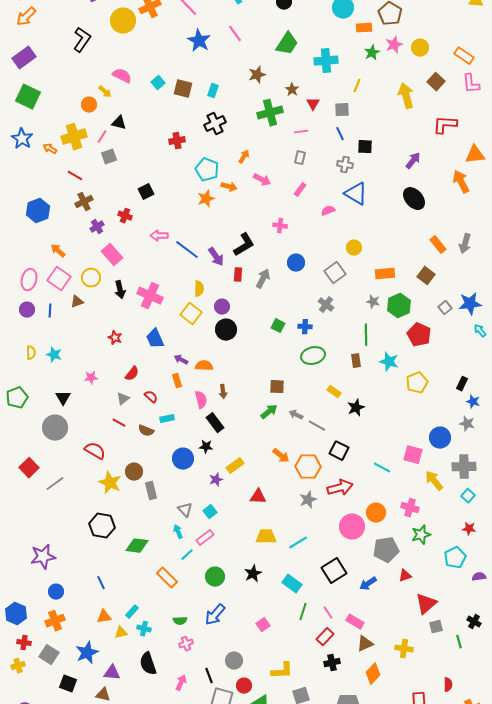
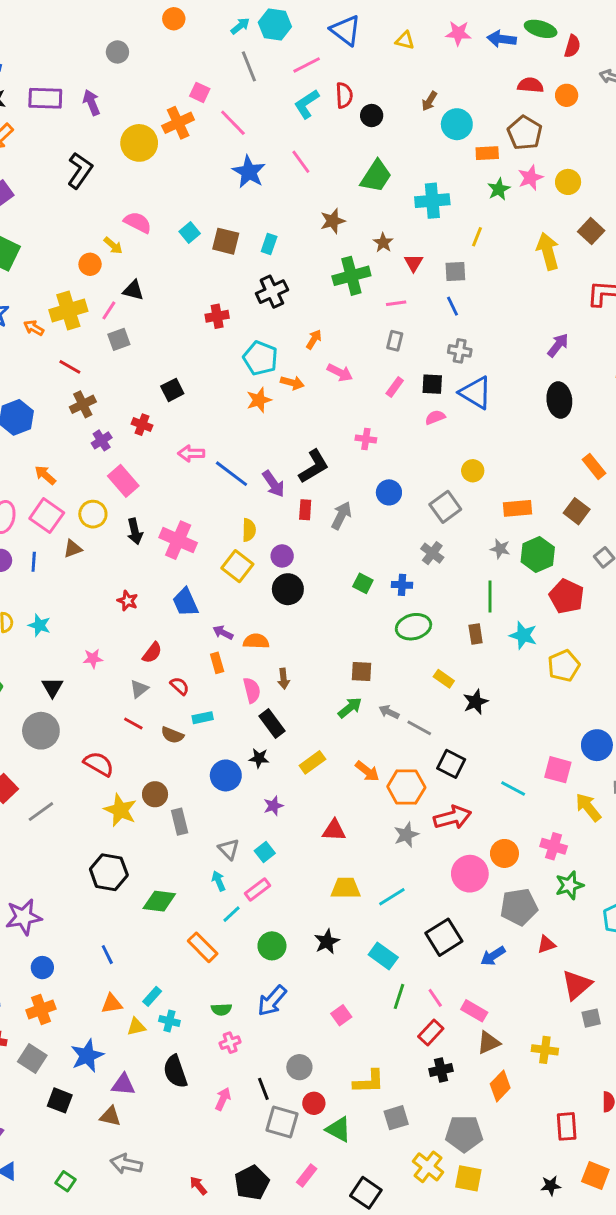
black square: (365, 147) -> (432, 384), moved
black ellipse: (414, 199) -> (559, 400), turned 35
yellow rectangle: (235, 466) -> (312, 762), moved

